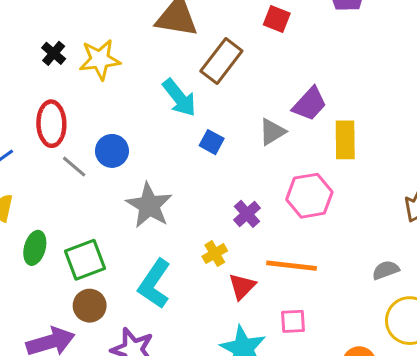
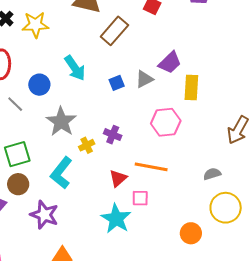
cyan arrow: (179, 98) -> (75, 68), moved
blue square: (212, 142) -> (117, 83), moved, turned 35
gray line: (74, 167) -> (15, 104), moved
purple cross: (247, 214) -> (113, 135), moved, turned -30
yellow cross: (215, 254) -> (87, 145), moved
pink square: (293, 321) -> (140, 198), moved

